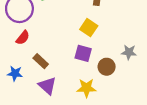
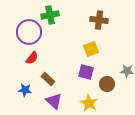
yellow square: (89, 28) -> (91, 49), turned 35
yellow star: (86, 88) -> (89, 103), turned 30

